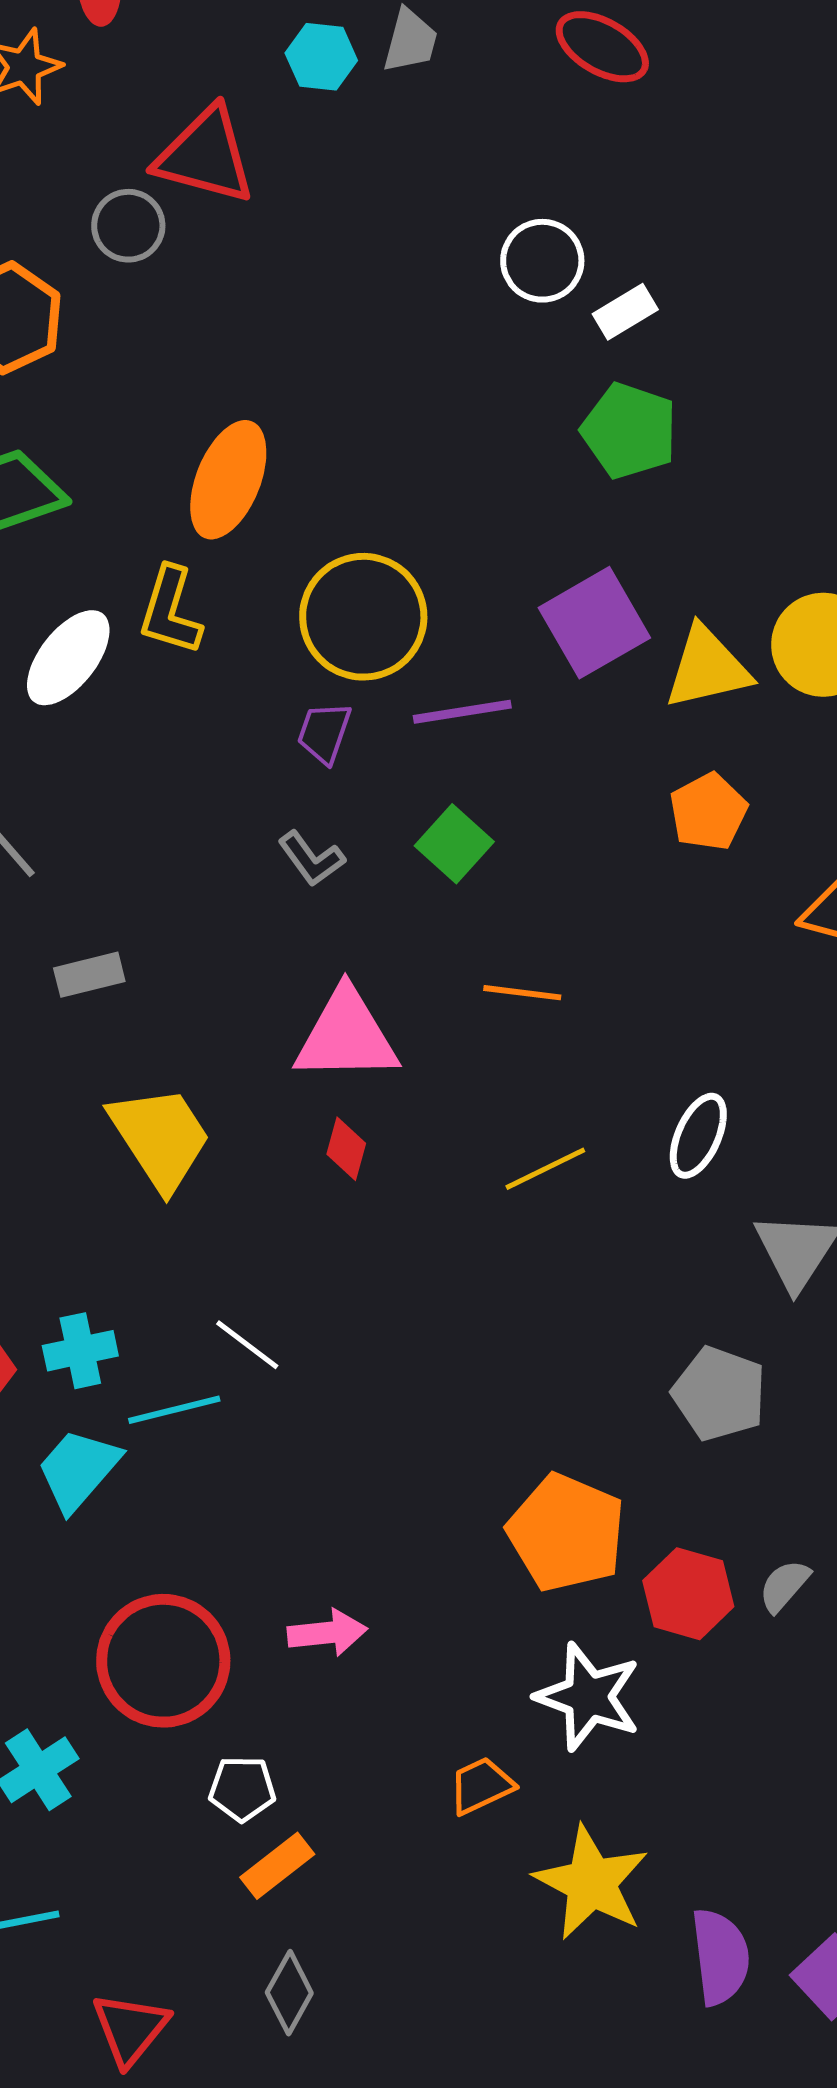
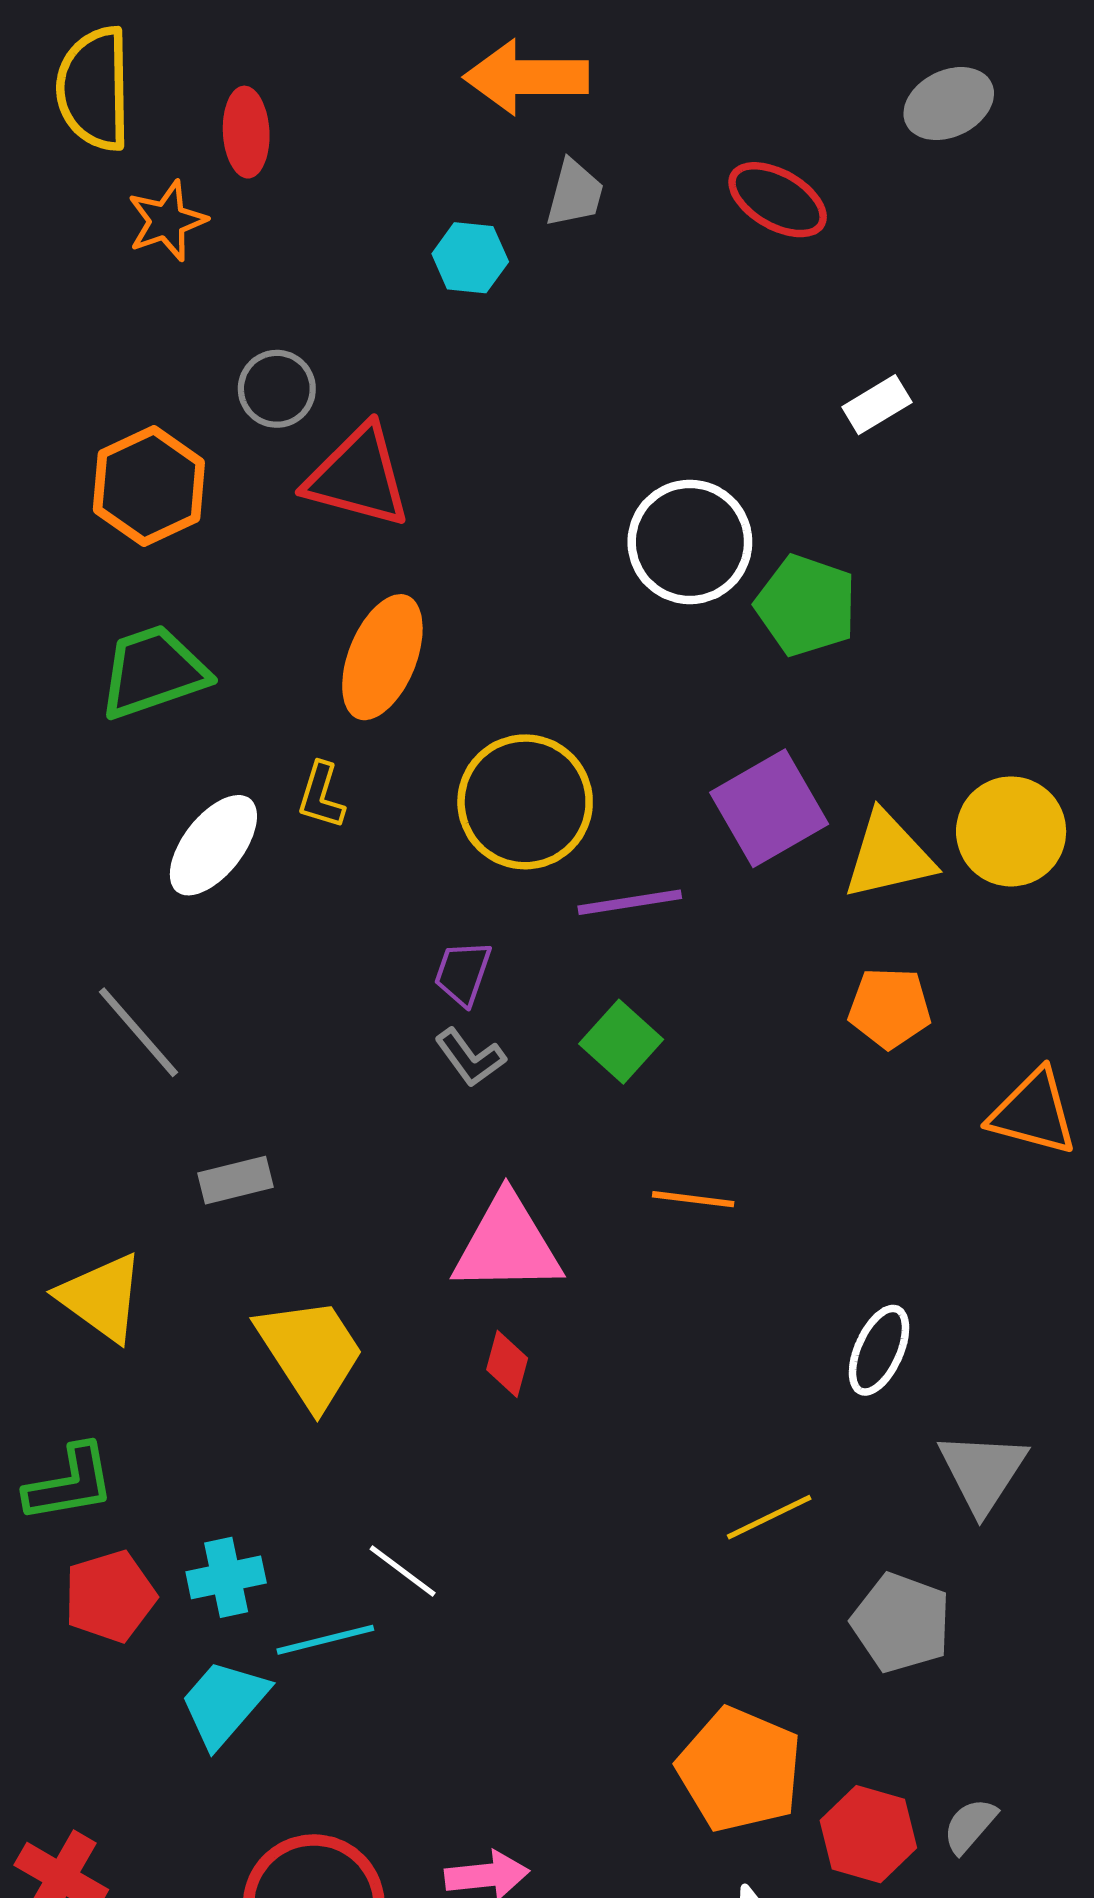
cyan hexagon: (321, 57) -> (470, 258), moved
red triangle: (205, 156) -> (358, 476), moved
white circle: (542, 261) -> (690, 542), moved, size x1.4
white rectangle: (625, 312) -> (877, 405), moved
yellow L-shape: (170, 611) -> (321, 796), size x0.7
purple trapezoid: (324, 733) -> (463, 973), moved
orange pentagon: (708, 812) -> (890, 1008), turned 30
yellow line: (545, 1169) -> (769, 1517), moved

